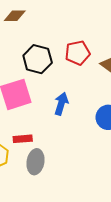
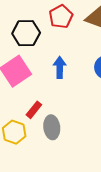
red rectangle: (23, 139) -> (34, 110), turned -30

